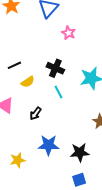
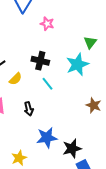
black arrow: (36, 114) -> (29, 109), turned -40
black star: (80, 152) -> (72, 148), moved

